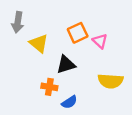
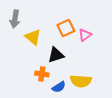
pink triangle: (100, 41) -> (85, 35), turned 40
yellow semicircle: (110, 81) -> (81, 81), moved

